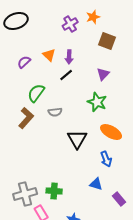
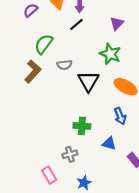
black triangle: (77, 139) -> (88, 81), moved
green cross: (54, 191) -> (82, 126), moved
gray cross: (25, 194) -> (70, 154), moved, size x0.6

